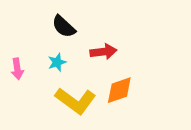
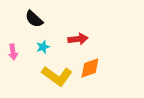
black semicircle: (64, 27) -> (34, 19), moved

